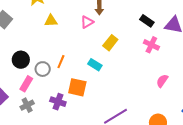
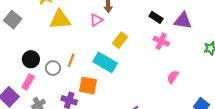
yellow triangle: (51, 21) -> (60, 20), size x1.6
cyan rectangle: (95, 65) -> (105, 62), size x1.6
pink rectangle: (26, 84) -> (28, 82), moved

